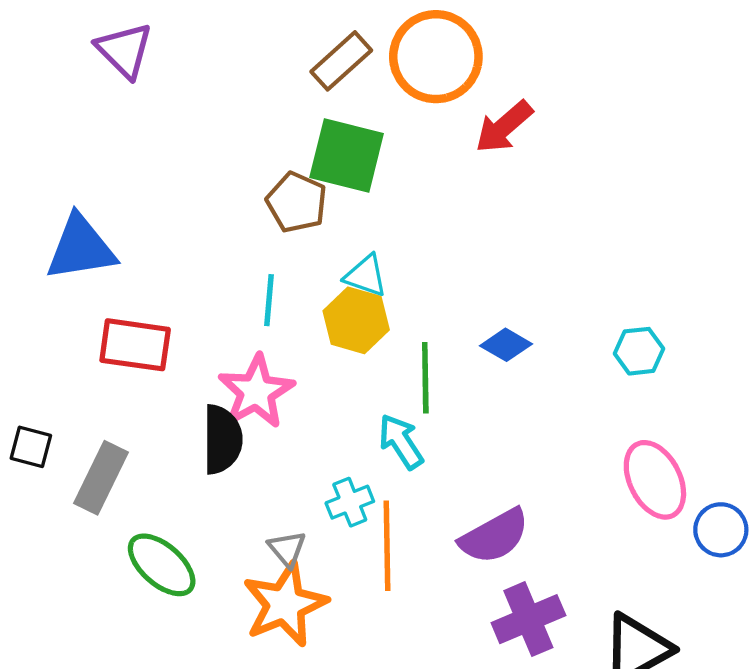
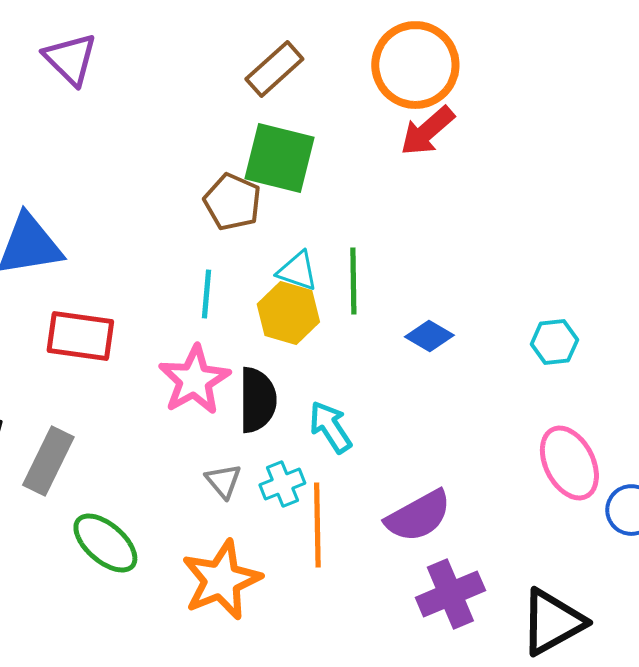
orange circle: (436, 57) -> (415, 65), moved
green line: (425, 378) -> (353, 281), moved
black semicircle: (222, 439) -> (257, 400), moved
gray triangle: (287, 549) -> (223, 481), moved

